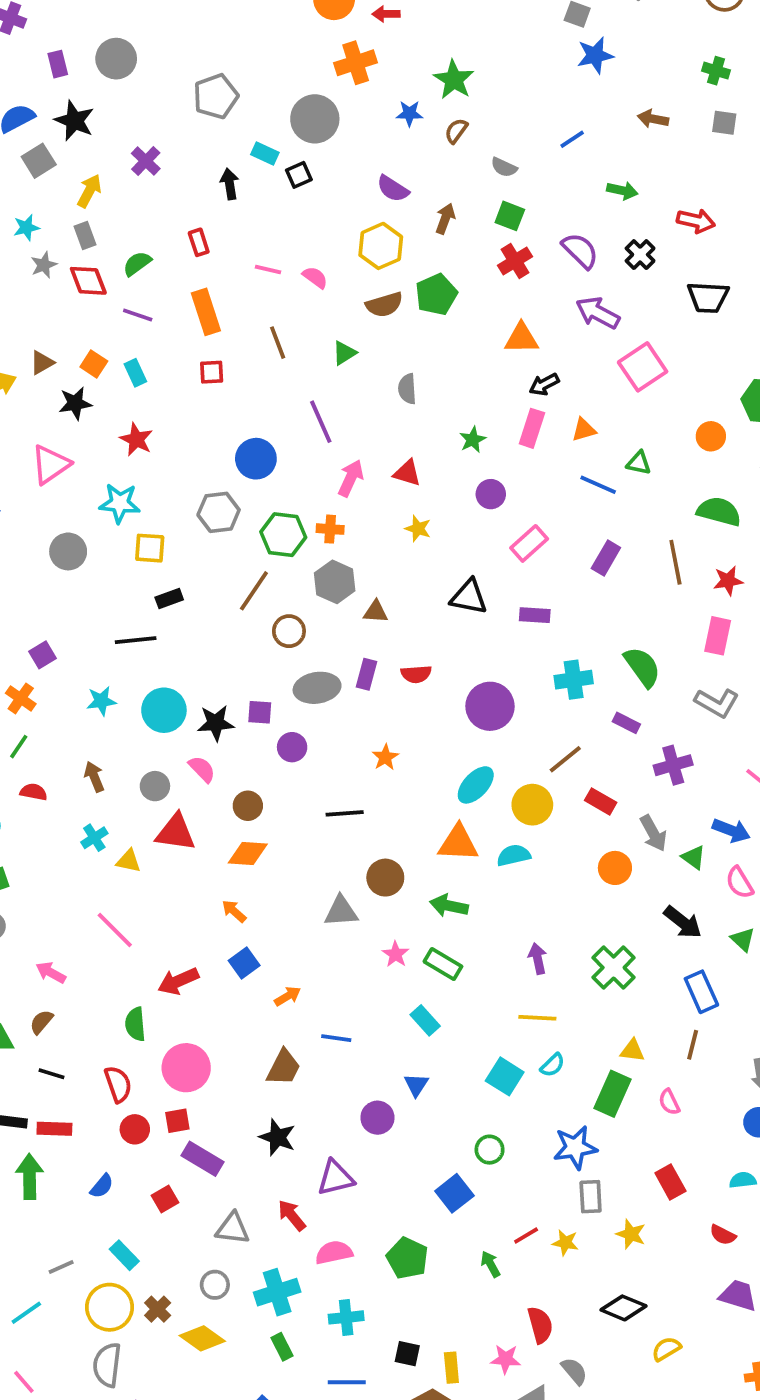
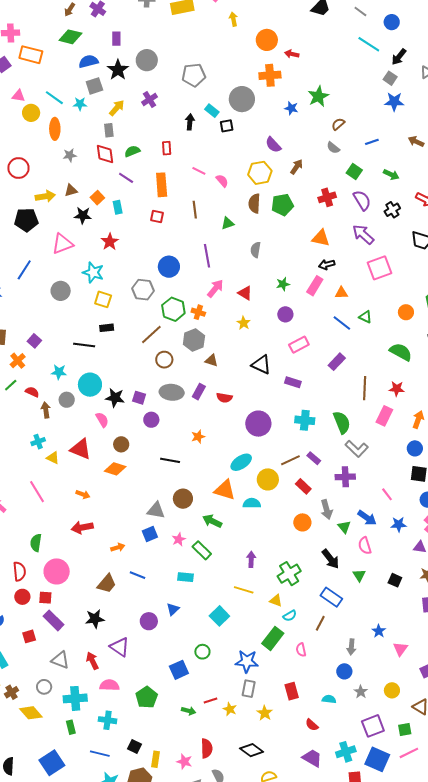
gray circle: (116, 59) -> (147, 60), moved
brown semicircle: (456, 131) -> (338, 124), moved
green square: (510, 216) -> (354, 172), moved
cyan star: (26, 228) -> (80, 104), moved
gray star: (44, 265) -> (70, 155), moved
brown semicircle: (384, 305) -> (254, 203), turned 96
brown line: (675, 562) -> (365, 388), moved
purple square: (42, 655) -> (34, 341), turned -32
gray L-shape: (717, 703) -> (357, 449), moved
purple rectangle: (626, 723) -> (314, 458), moved
gray circle: (155, 786) -> (67, 400), moved
red semicircle: (34, 792) -> (32, 392), moved
orange arrow: (234, 911) -> (83, 494), moved, turned 144
blue square: (244, 963) -> (150, 534), moved
red arrow: (178, 981) -> (82, 527), moved
blue rectangle: (701, 992) -> (331, 597), turned -45
cyan rectangle: (425, 1020) -> (186, 577), turned -56
yellow triangle: (632, 1051) -> (276, 601), moved
cyan semicircle: (553, 1065) -> (290, 616), moved
black star: (277, 1137) -> (95, 619), turned 30
purple triangle: (335, 1178) -> (120, 647), turned 35
green arrow: (490, 1264) -> (189, 711), turned 120

